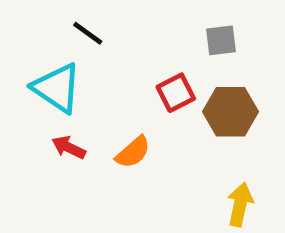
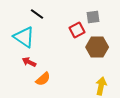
red square: (176, 93) -> (77, 30), moved
orange semicircle: (133, 152) -> (43, 79), moved

